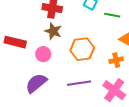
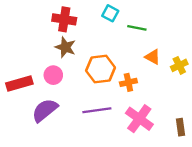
red rectangle: (15, 42) -> (19, 84), moved, turned -30
orange cross: (116, 60) -> (128, 82), moved

